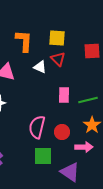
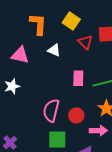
yellow square: (57, 38) -> (71, 21), turned 30
red triangle: (58, 59) -> (85, 42), moved

